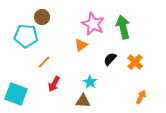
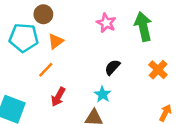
pink star: (93, 24) -> (106, 23), size x0.7
orange triangle: (81, 45) -> (56, 41), moved
black semicircle: (110, 59) -> (112, 67), moved

